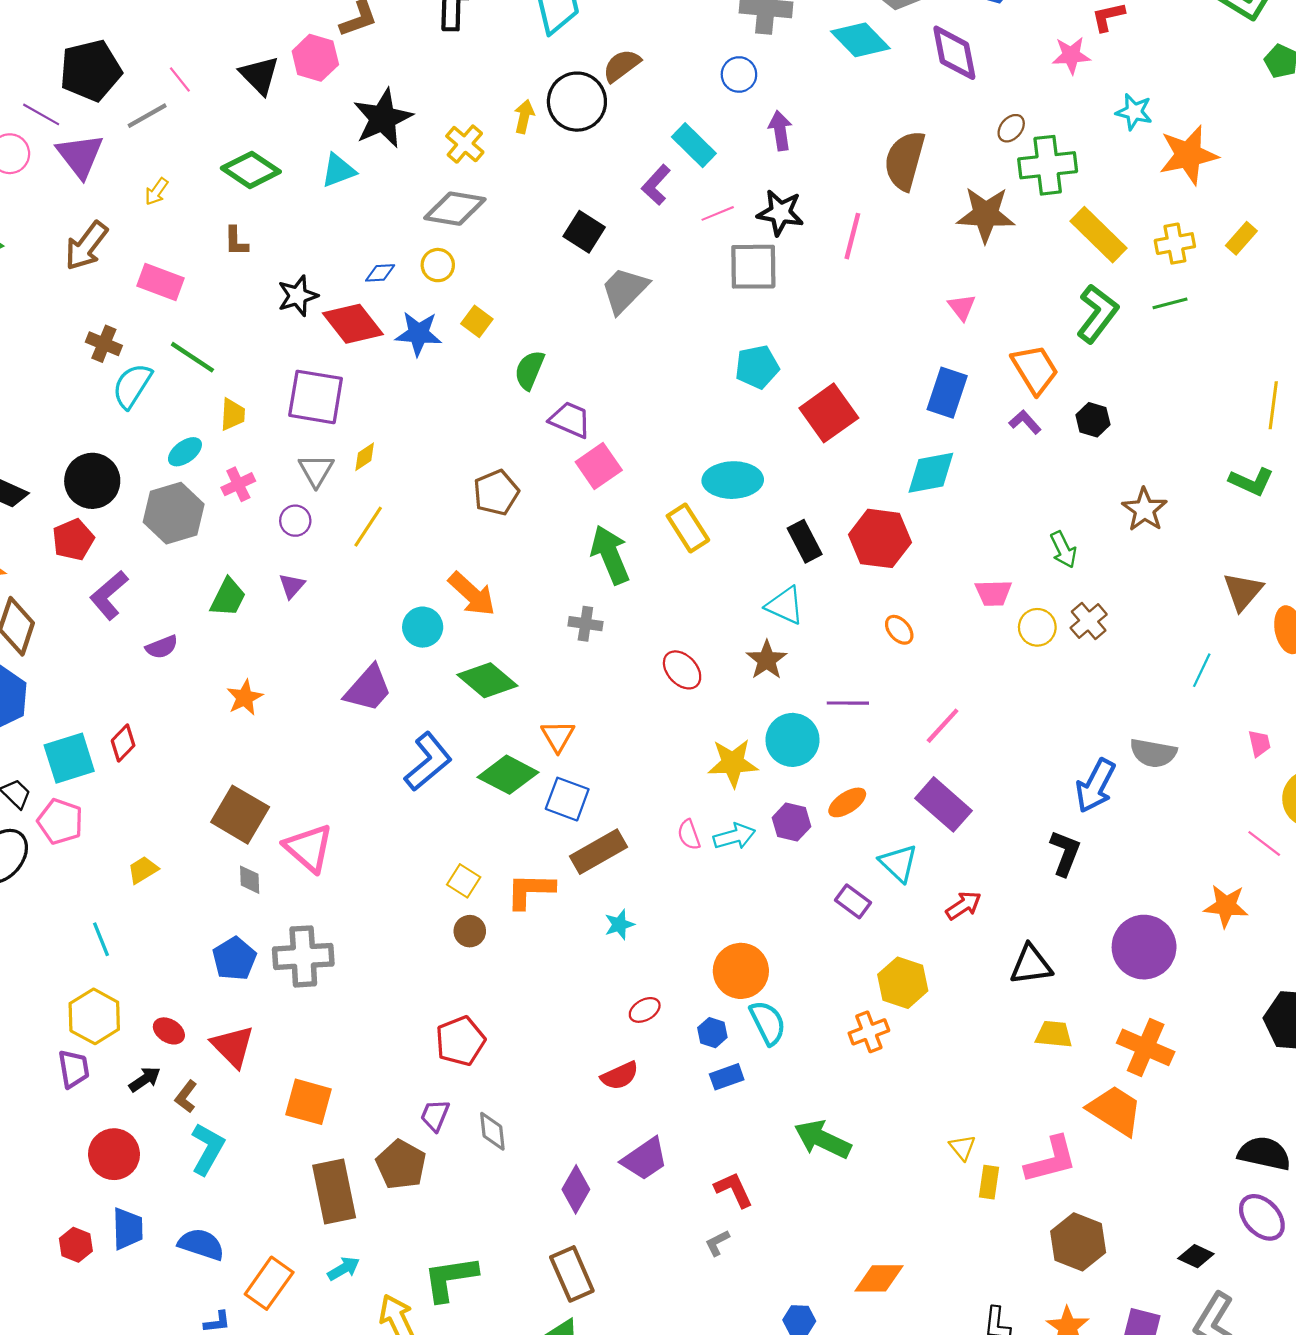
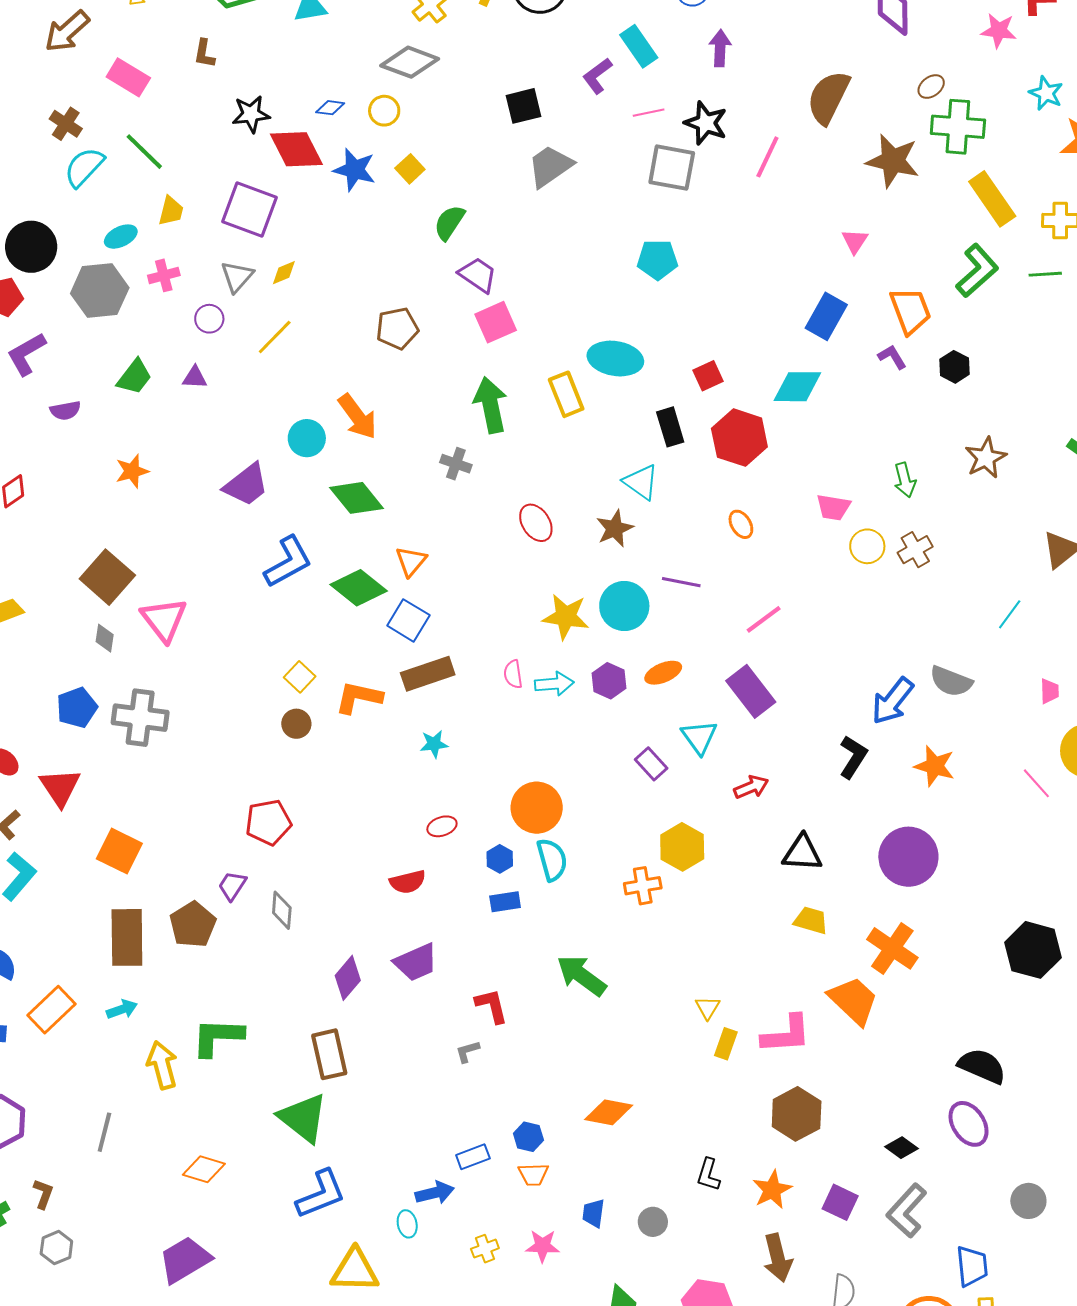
black square: (584, 232) -> (524, 106), turned 33
red square: (829, 413) -> (708, 376), moved, size x0.6
purple triangle: (292, 586) -> (195, 377), turned 40
orange star: (1226, 906) -> (935, 766), moved

